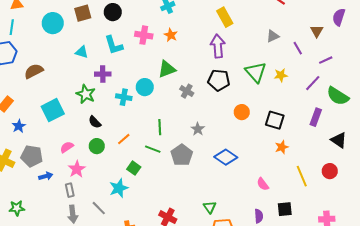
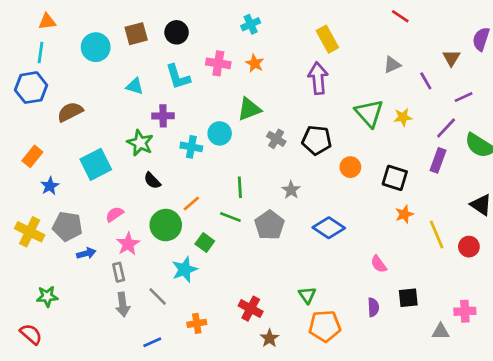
black pentagon: (219, 80) -> (317, 140), moved
purple rectangle: (316, 117) -> (438, 160), moved
green circle: (97, 146) -> (166, 225), moved, size x1.5
yellow line: (302, 176) -> (437, 234), moved

